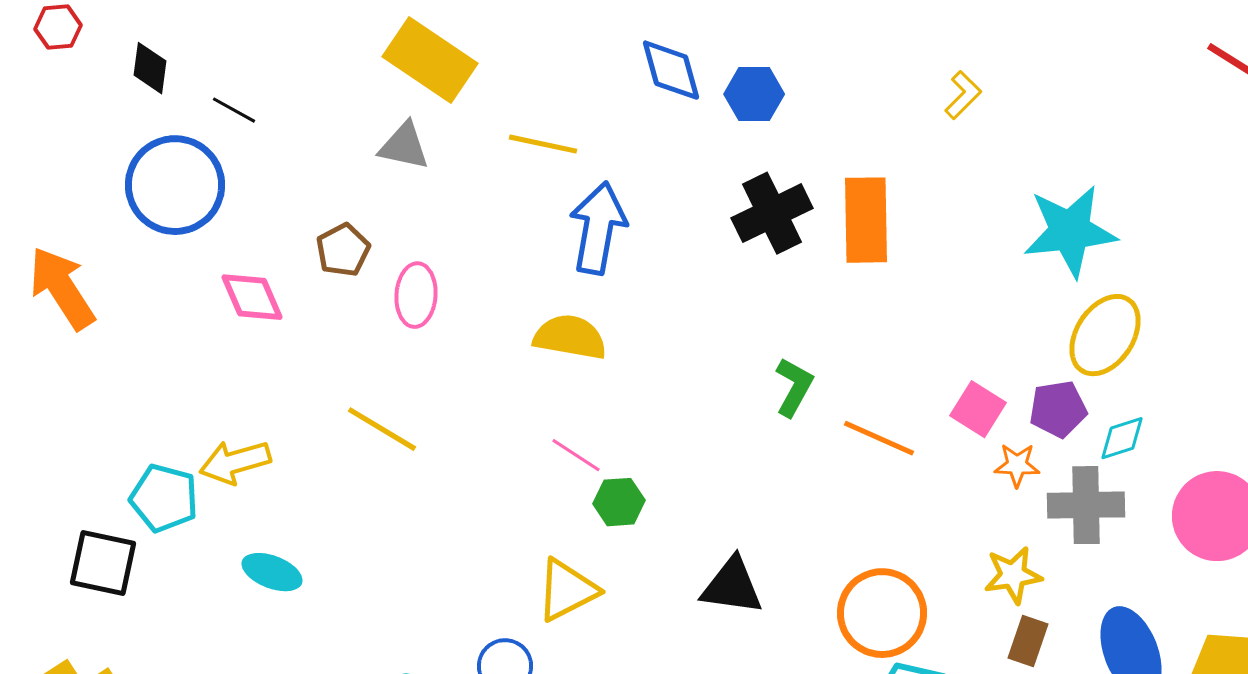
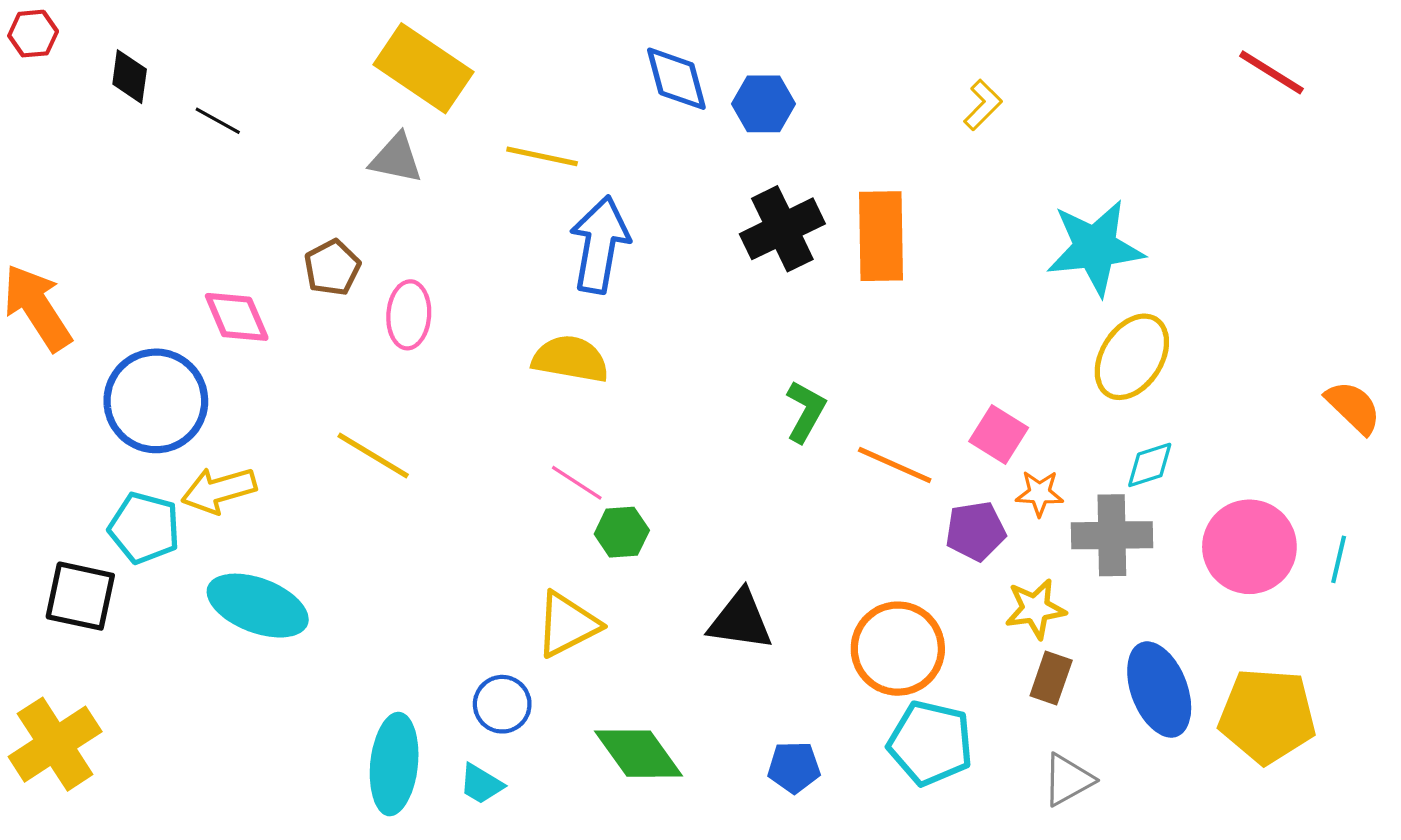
blue circle: (175, 185) -> (156, 401), moved
purple pentagon: (1058, 409) -> (976, 531), moved
cyan ellipse: (272, 572) -> (258, 606), size x1.6

